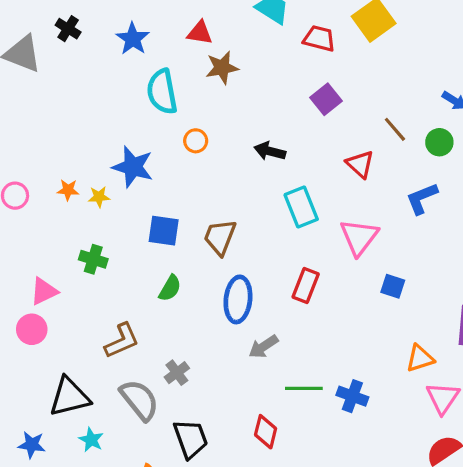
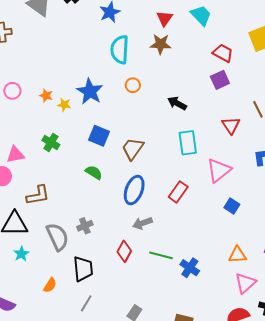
red triangle: (200, 33) -> (164, 18), moved, turned 42
red trapezoid: (319, 39) -> (223, 53), moved
green semicircle: (170, 288) -> (94, 172), turned -102
brown L-shape: (122, 341) -> (38, 195), moved
red diamond: (266, 432) -> (124, 251), moved

